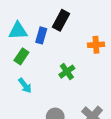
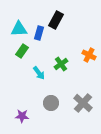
orange cross: (96, 45) -> (89, 55), moved, turned 32
cyan arrow: (25, 86) -> (39, 73), moved

